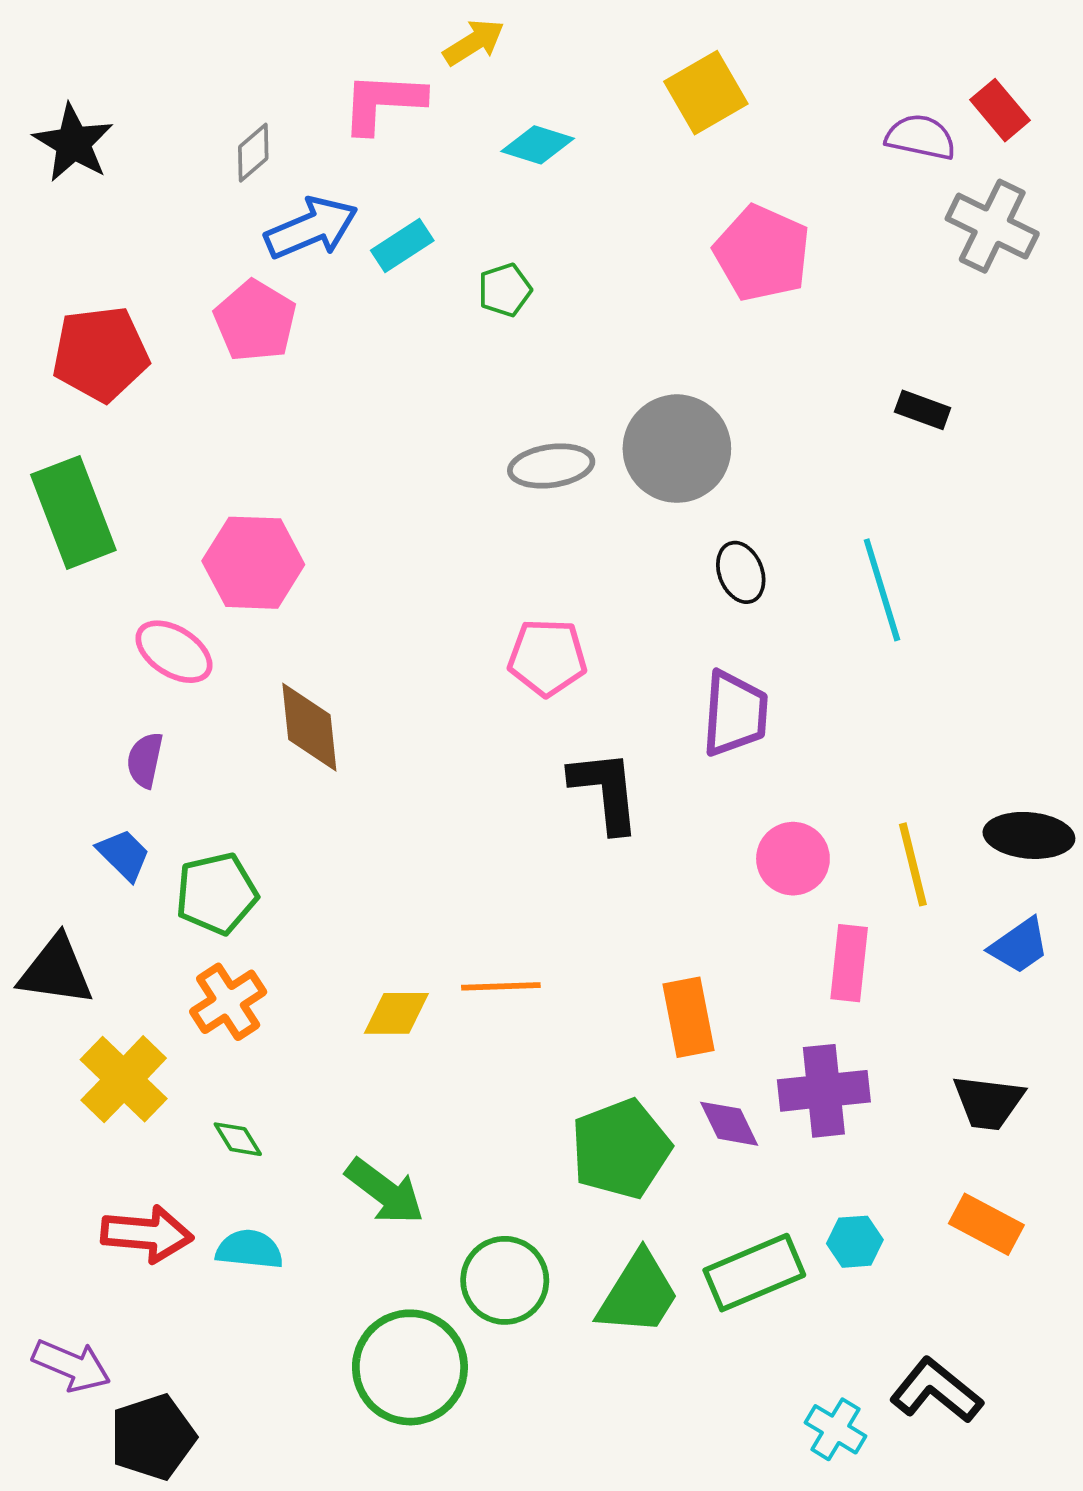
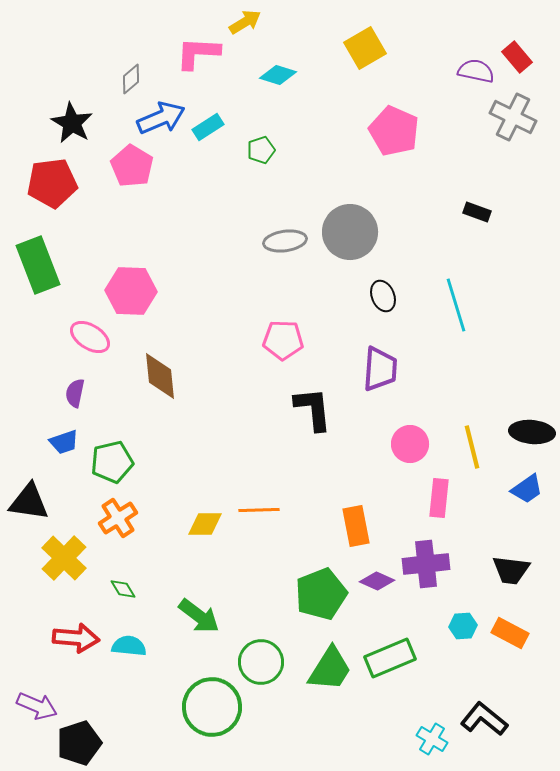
black star: (73, 143) -> (72, 123), moved
blue trapezoid: (124, 855) -> (64, 442), turned 116
purple diamond: (729, 1124) -> (377, 581), turned -40
cyan hexagon: (855, 1242) -> (463, 626), moved

